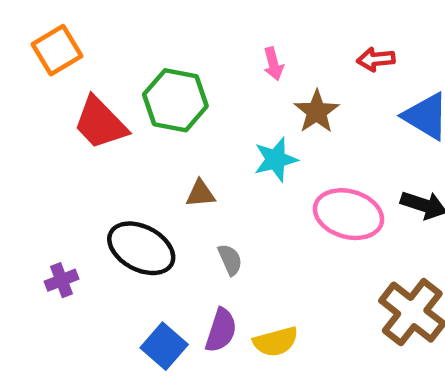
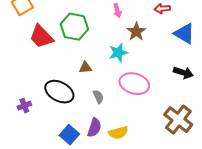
pink ellipse: (349, 214) -> (134, 84), moved

